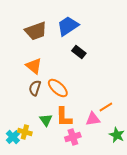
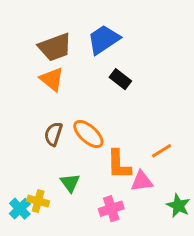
orange triangle: (34, 66) -> (52, 79), moved
orange line: (106, 107) -> (162, 151), moved
orange L-shape: (64, 117) -> (119, 164), moved

